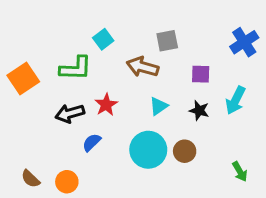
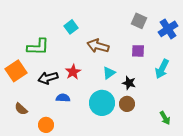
gray square: (167, 41) -> (139, 21), moved, turned 35
green L-shape: (76, 68) -> (38, 47), moved
orange square: (23, 79) -> (16, 71), moved
black star: (199, 110) -> (129, 83), moved
blue semicircle: (92, 142) -> (63, 98), turned 48
brown semicircle: (31, 179) -> (21, 109), moved

